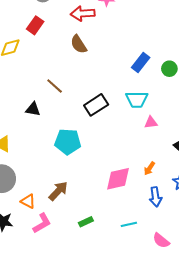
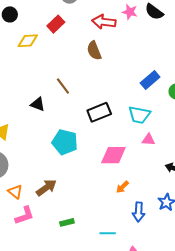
orange arrow: (149, 168) -> (122, 187), moved
pink diamond: (118, 179) -> (113, 155), moved

